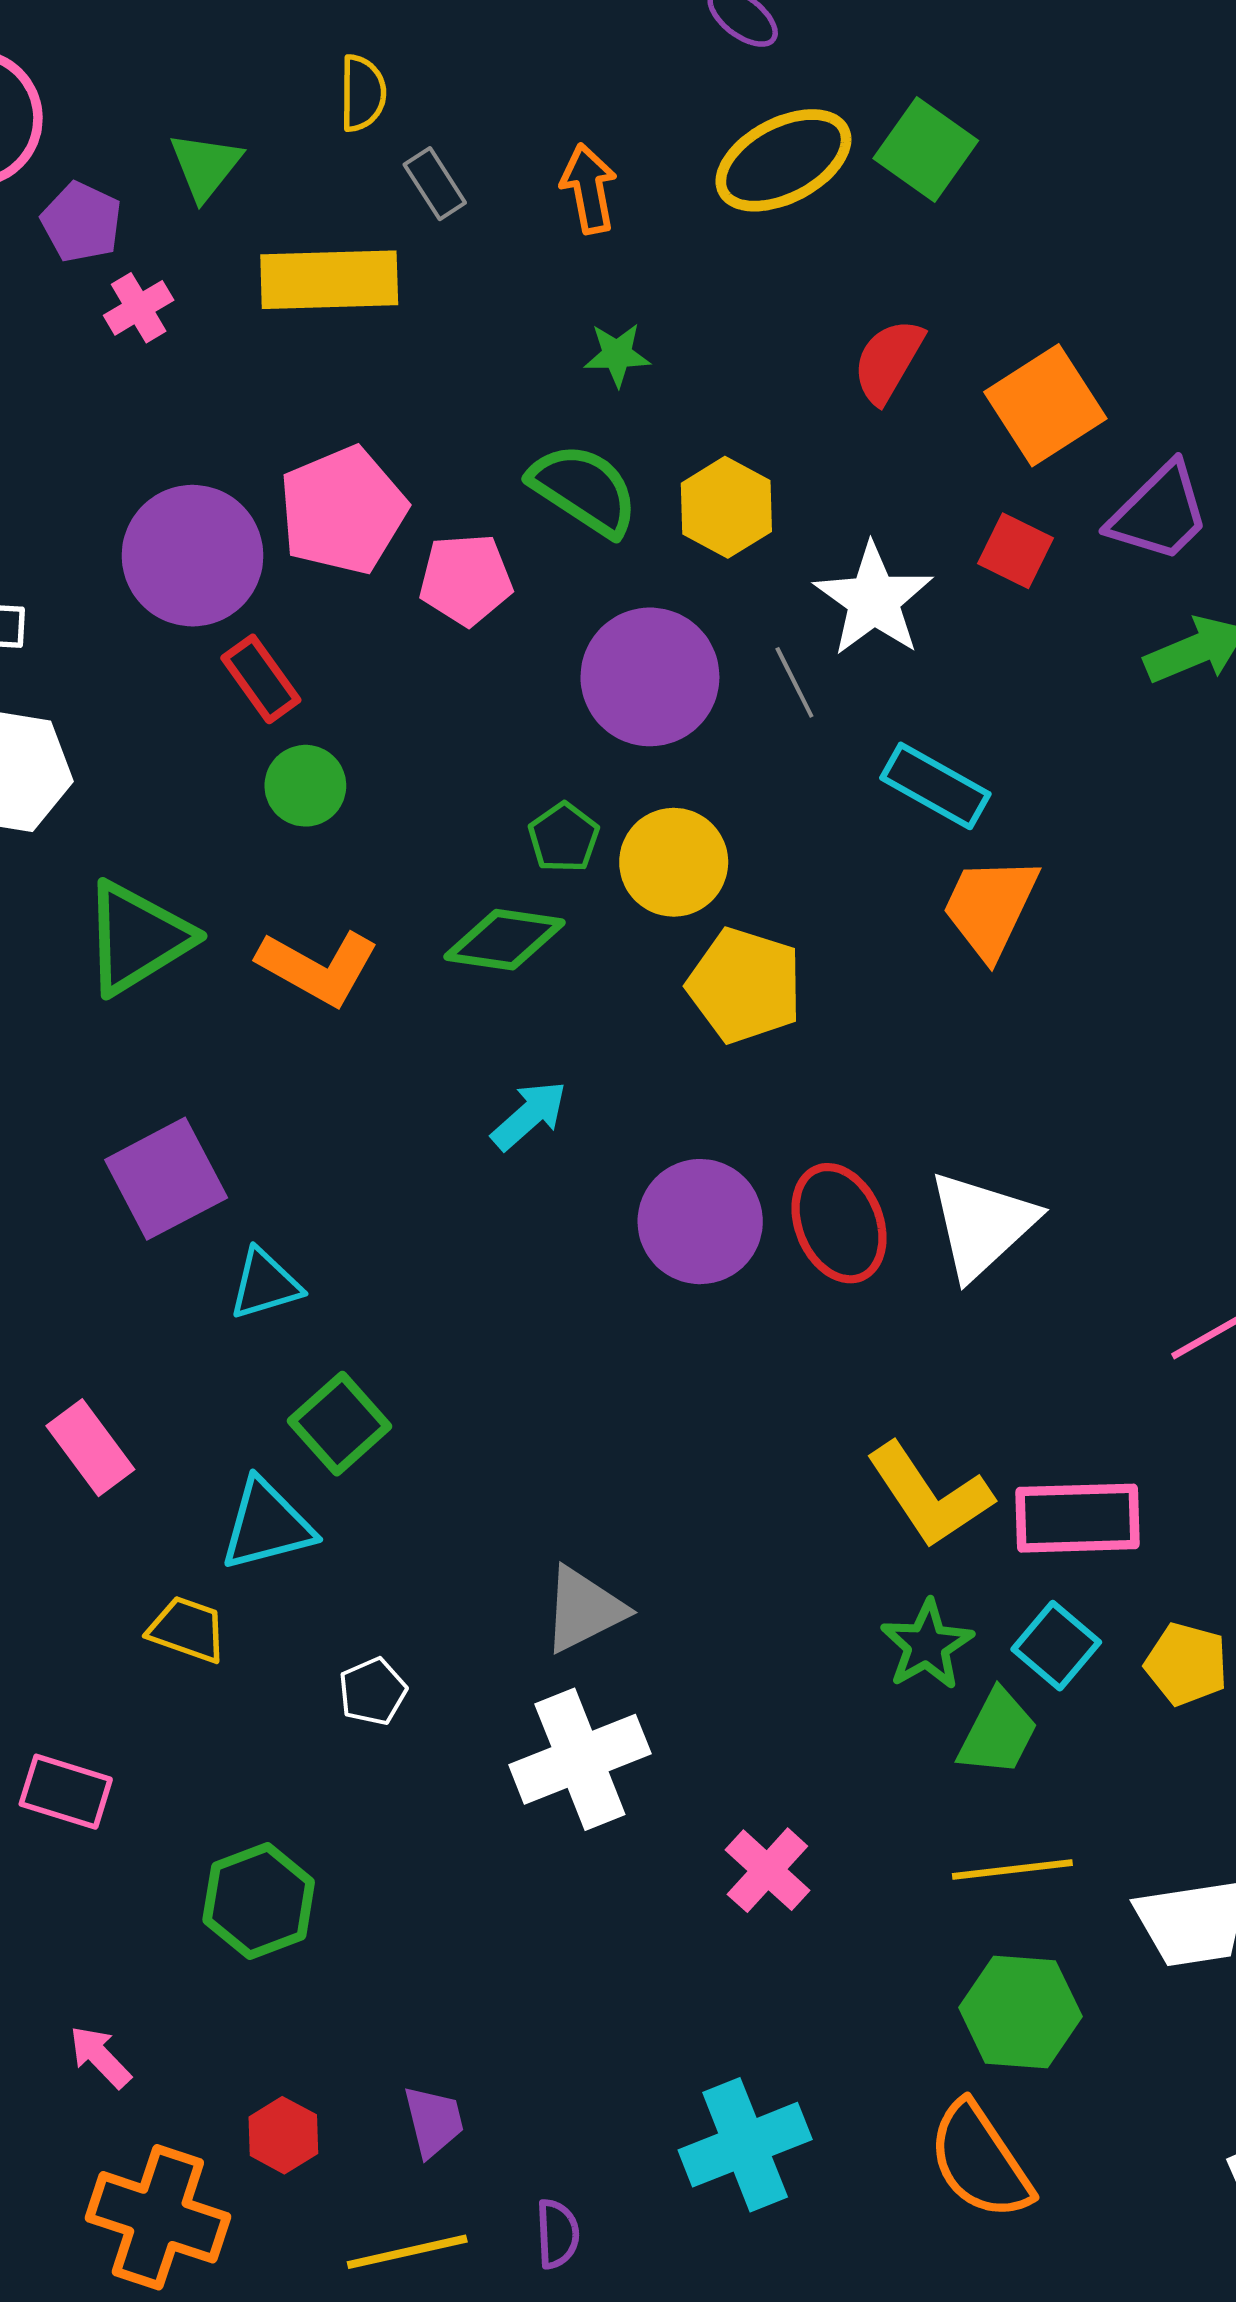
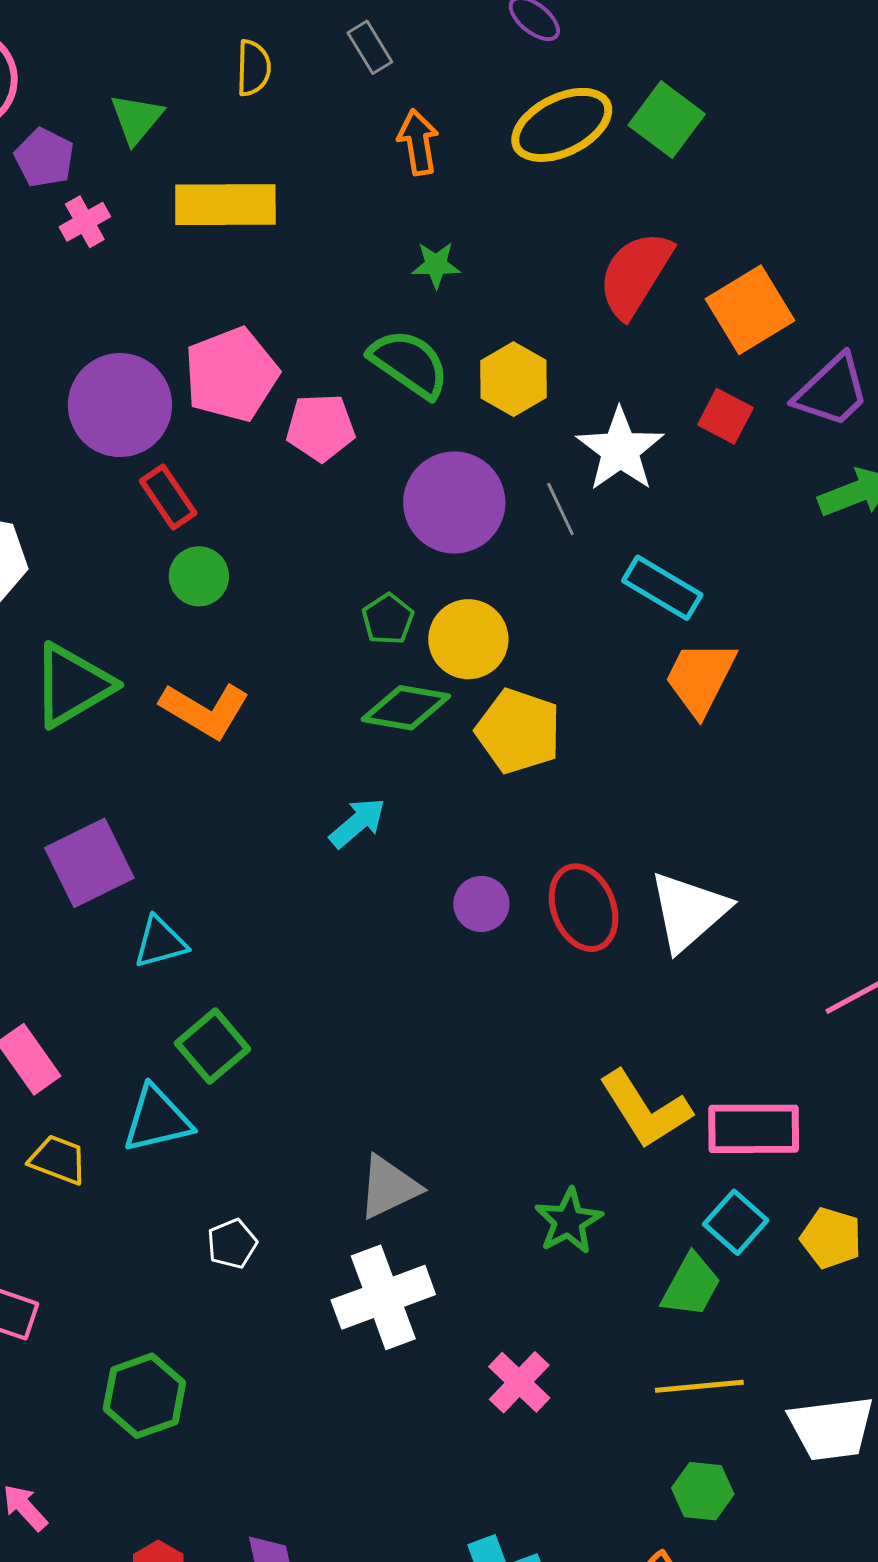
gray rectangle: (435, 184) -> (370, 47), moved
red semicircle: (888, 361) -> (635, 274), size x1.4
green diamond: (505, 940) -> (406, 708), moved
purple circle: (700, 1222) -> (481, 904), size x0.6
yellow trapezoid: (187, 1629) -> (58, 1160), moved
green star: (927, 1645) -> (569, 1221), moved
green hexagon: (1020, 2012) -> (703, 1491), size x0.7

